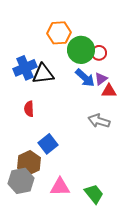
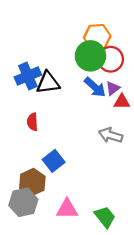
orange hexagon: (59, 33) -> (97, 37), moved
red circle: (99, 53) -> (111, 59), size x1.5

